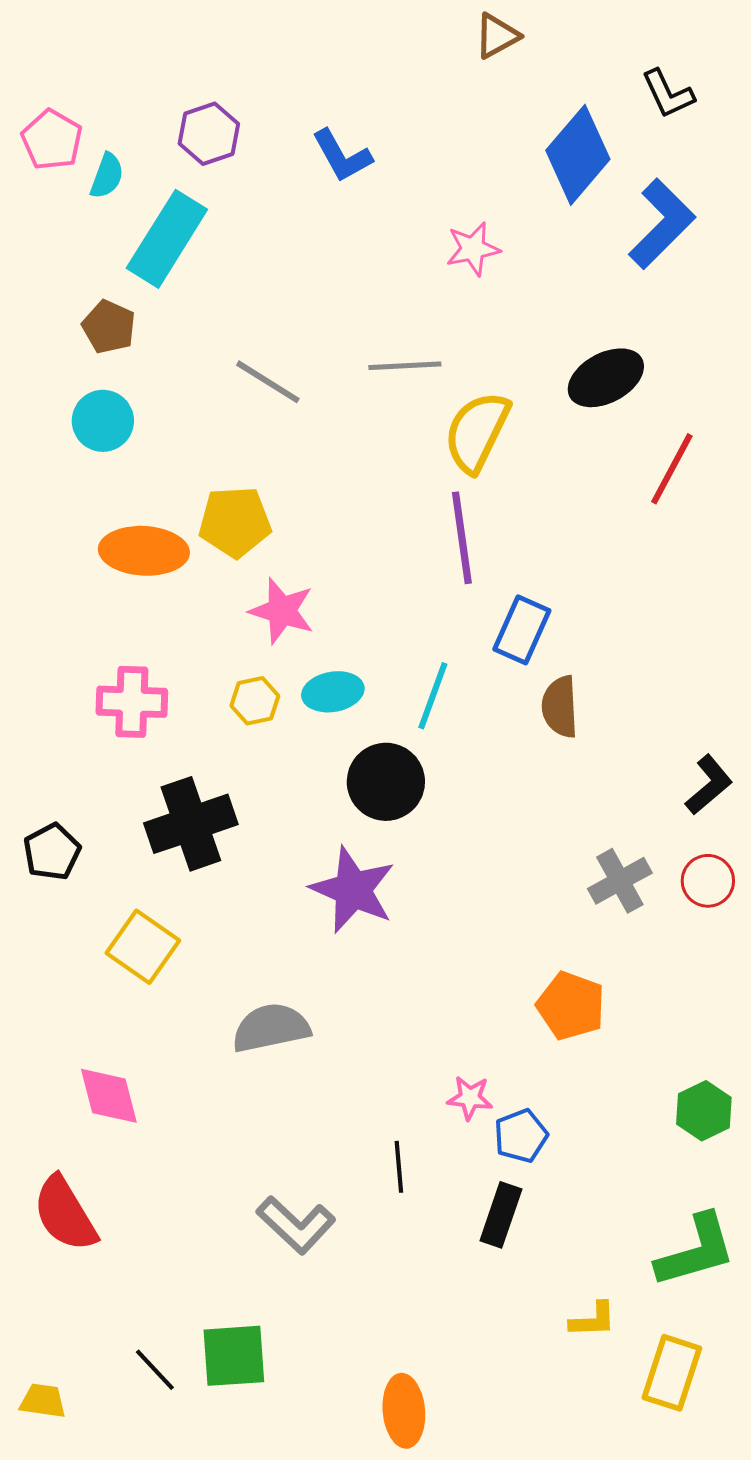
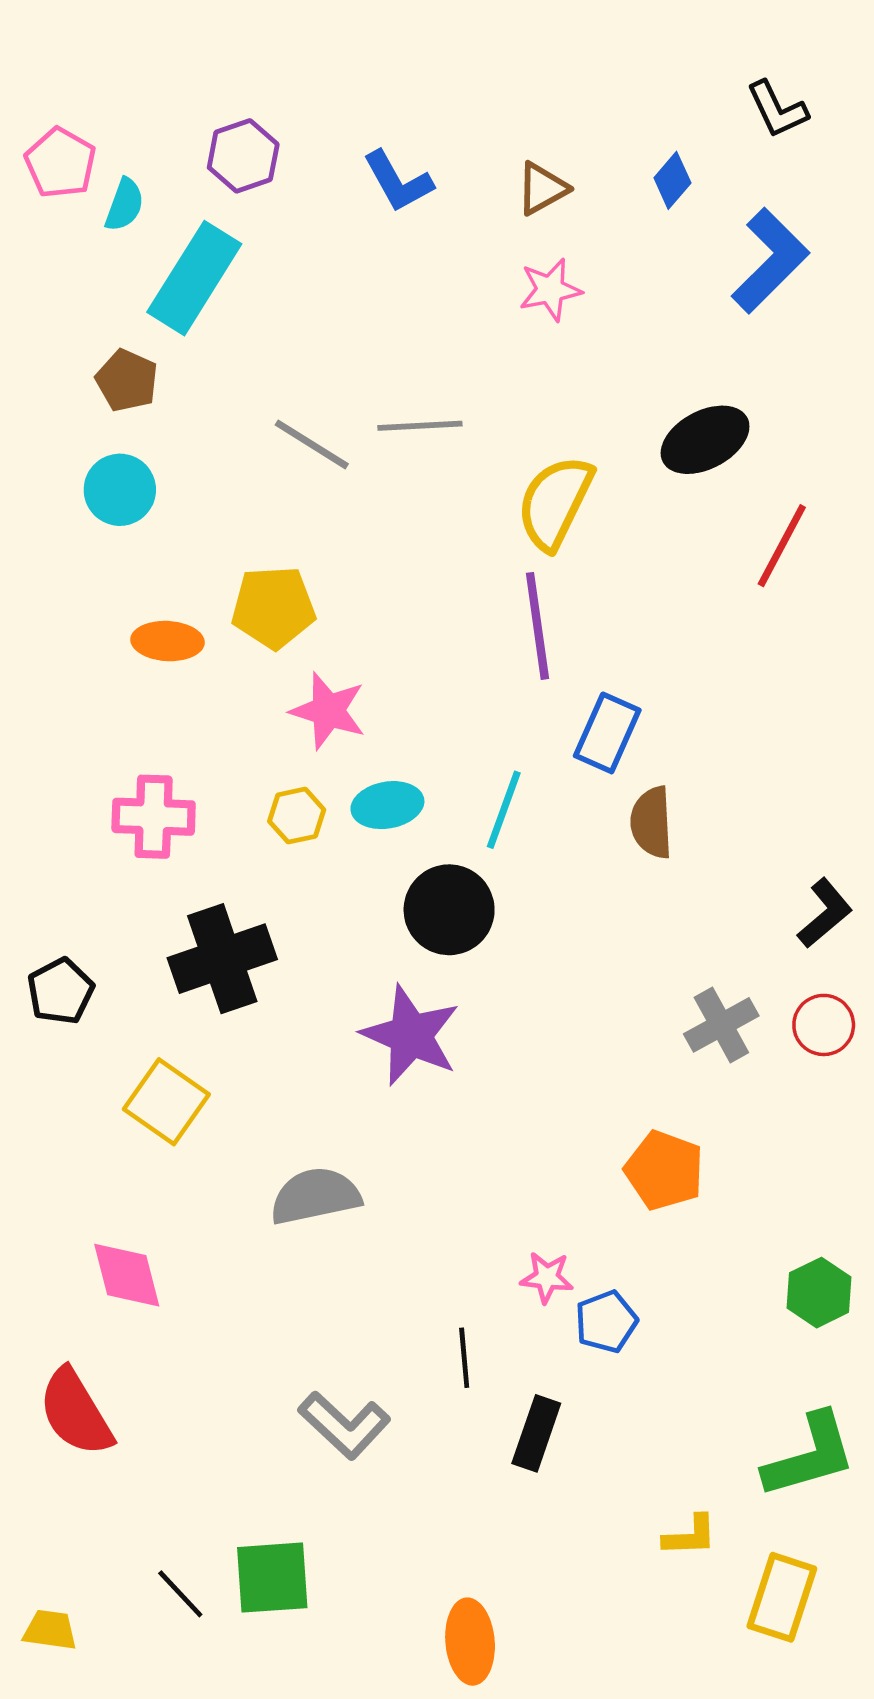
brown triangle: (497, 36) -> (542, 188), moved
blue diamond: (578, 155) -> (672, 180), size x0.5
gray line: (405, 366) -> (420, 426), moved
orange ellipse: (144, 551) -> (168, 641), size x0.7
black rectangle: (501, 1215) -> (536, 1433), moved

